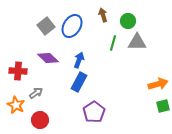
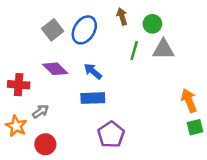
blue arrow: (79, 60) -> (93, 71), turned -70
blue rectangle: (79, 82) -> (93, 98), turned 60
orange arrow: (158, 84) -> (189, 100), turned -96

